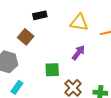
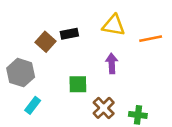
black rectangle: (40, 15) -> (69, 34), moved
purple arrow: (78, 53) -> (112, 63), turned -42

